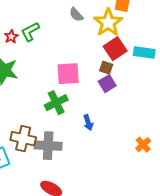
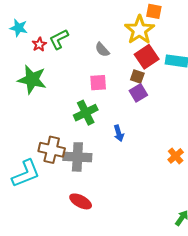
gray semicircle: (76, 15) -> (102, 50), moved
pink square: (68, 74) -> (98, 83), size x0.7

